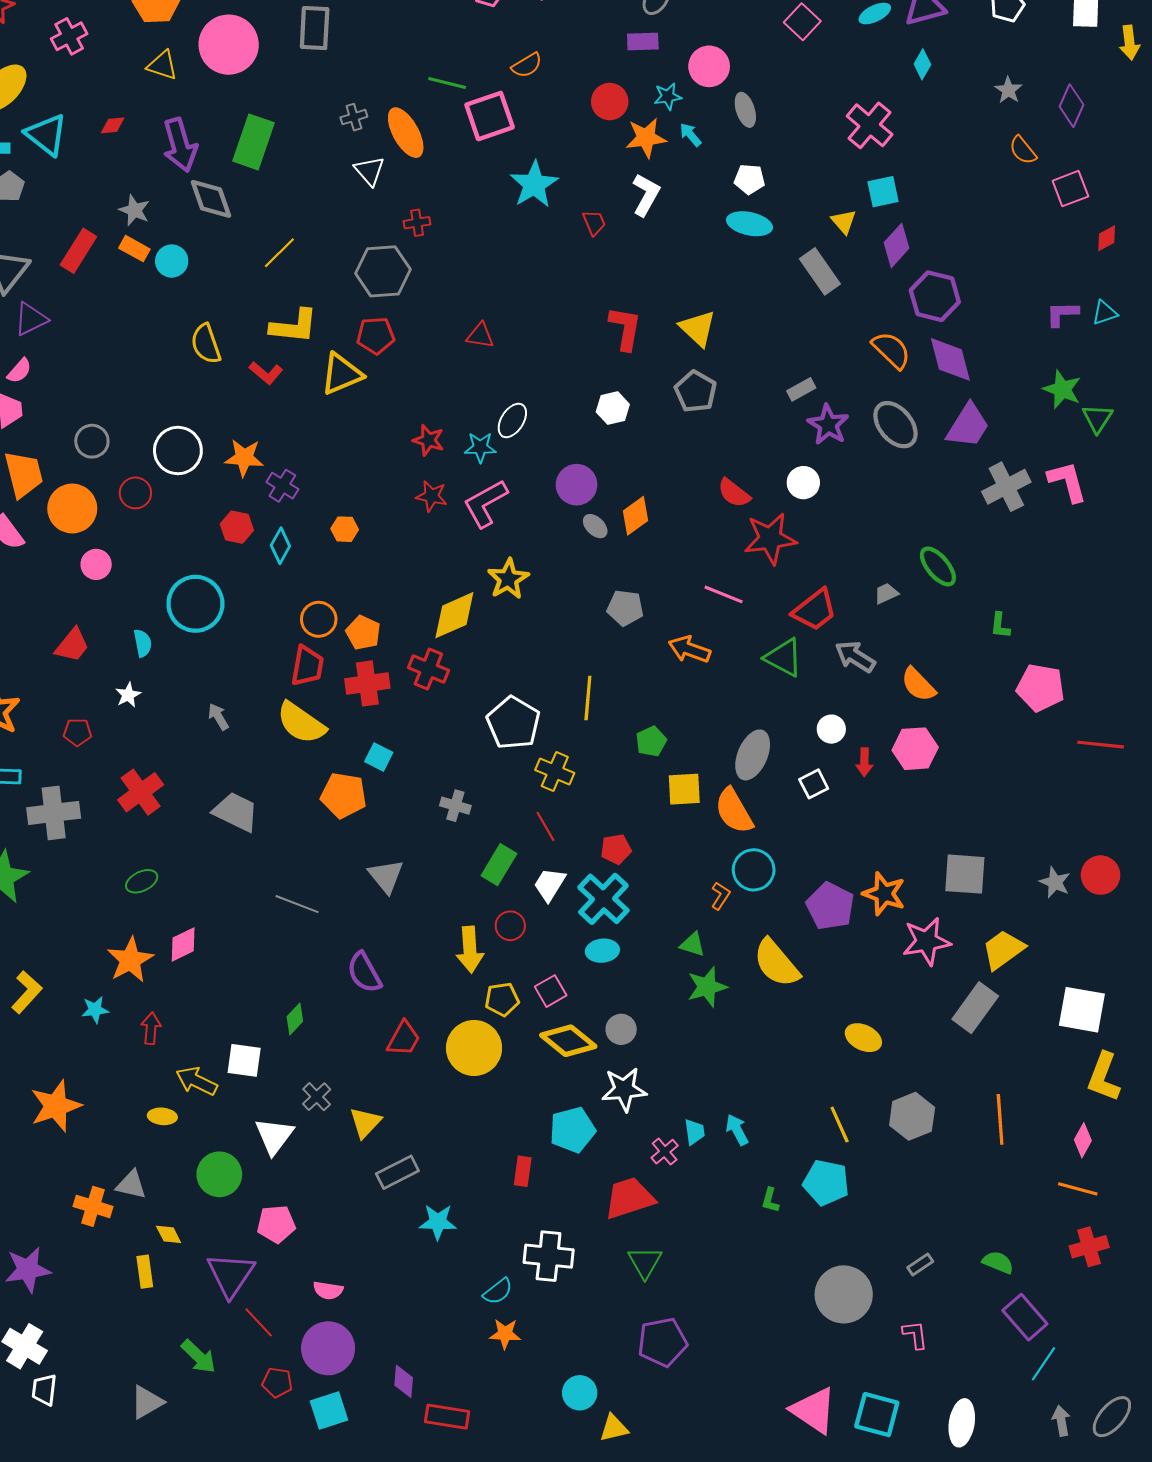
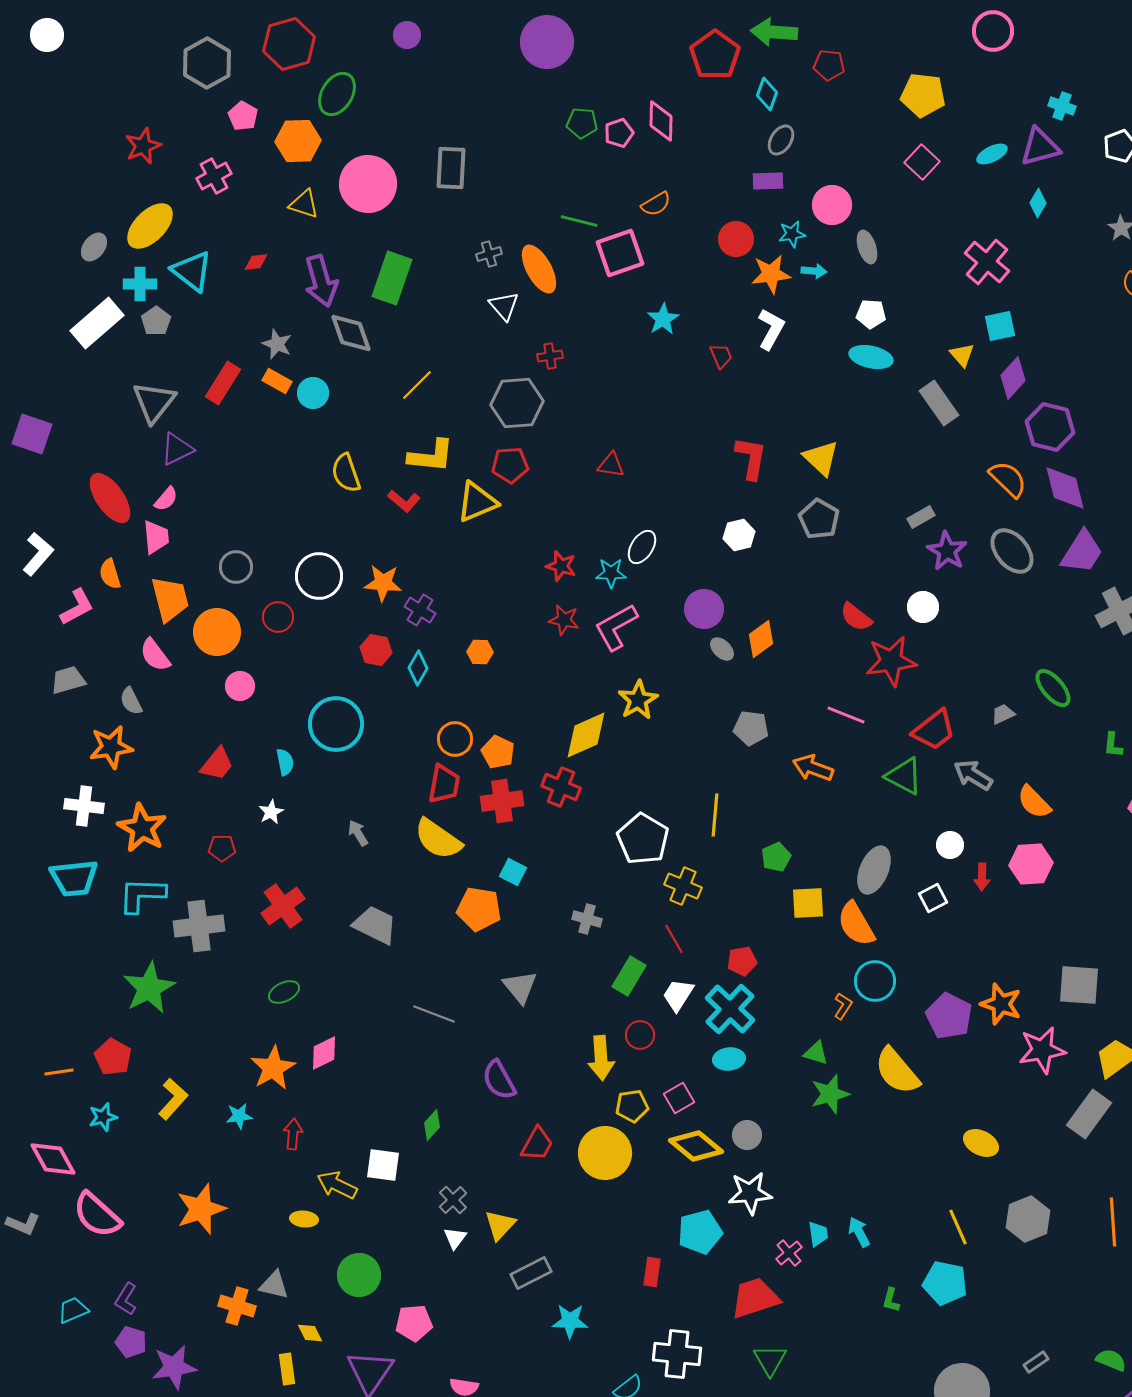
cyan arrow: (690, 135) -> (814, 271), turned 135
cyan star: (534, 184) -> (663, 319), size x0.7
white triangle: (274, 1136) -> (455, 1238), moved, size x0.6

